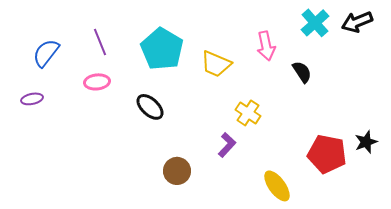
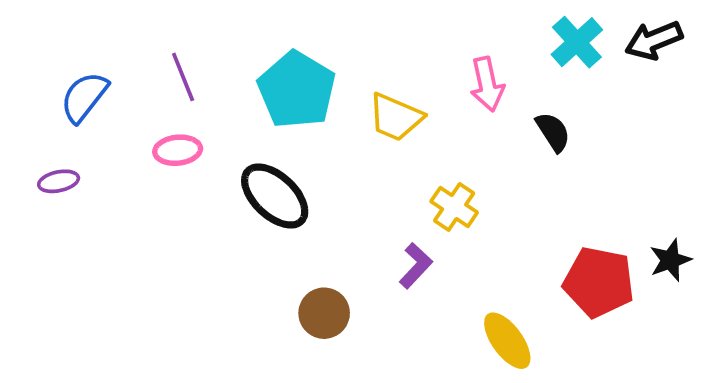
black ellipse: (150, 107) -> (275, 196), size x1.4

